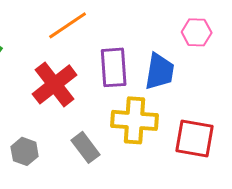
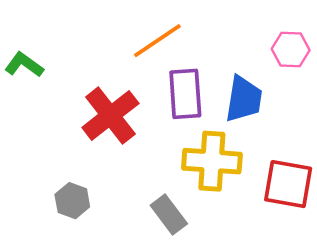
orange line: (68, 25) -> (157, 41), moved
gray rectangle: (86, 147) -> (169, 214), moved

